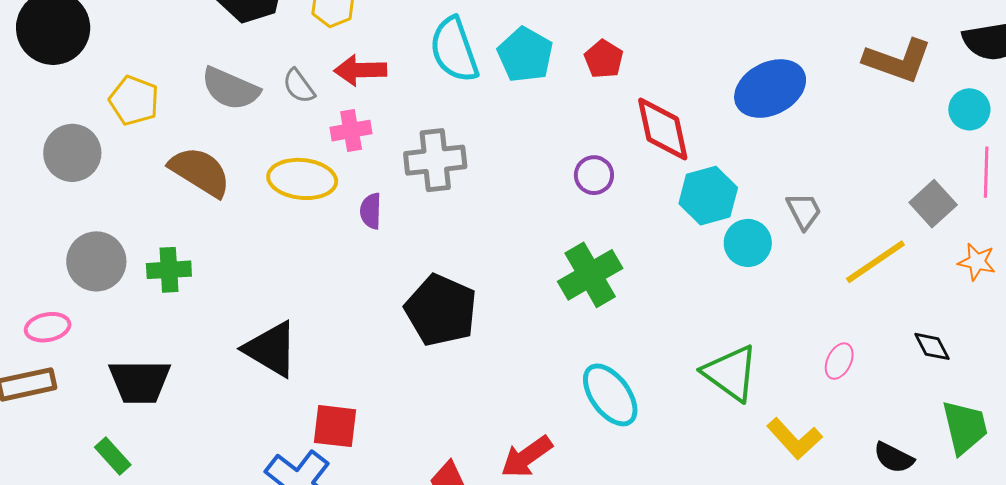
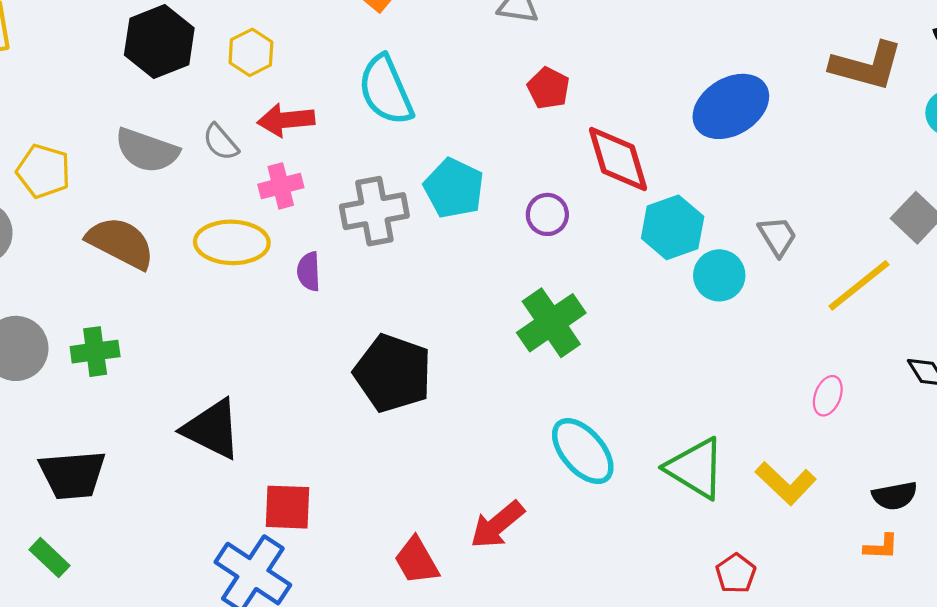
cyan pentagon: (525, 55) -> (454, 188), moved
green triangle: (731, 373) -> (696, 468), moved
black semicircle: (894, 458) -> (895, 496), turned -33

